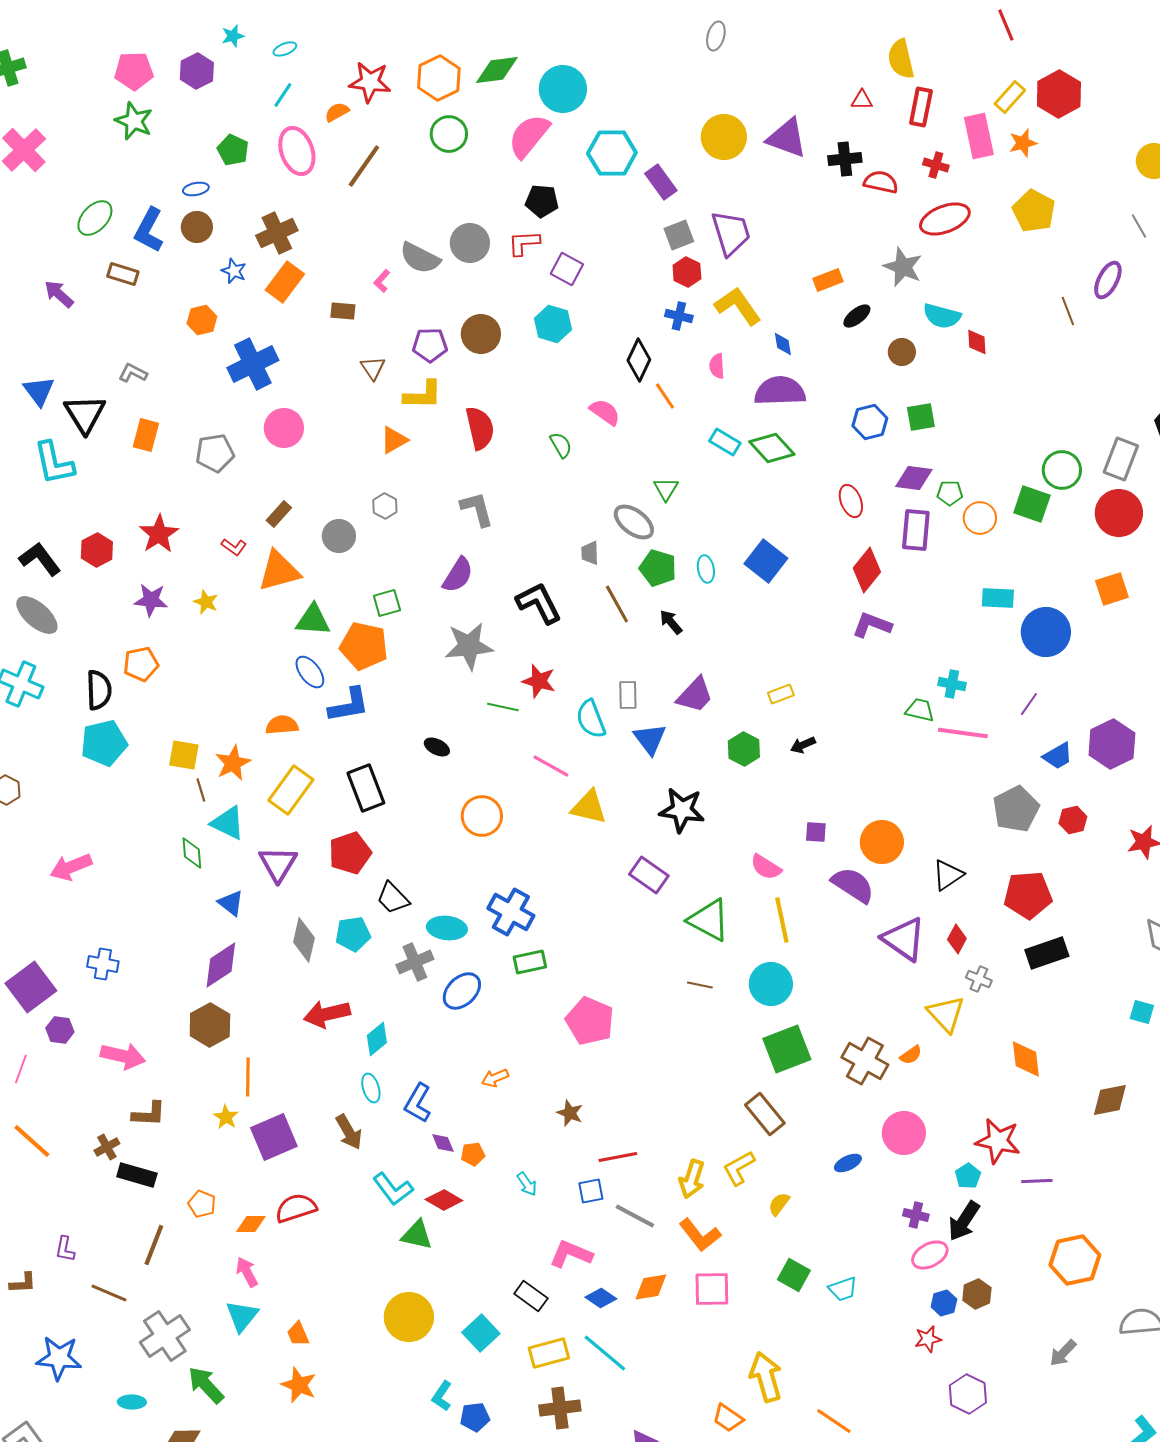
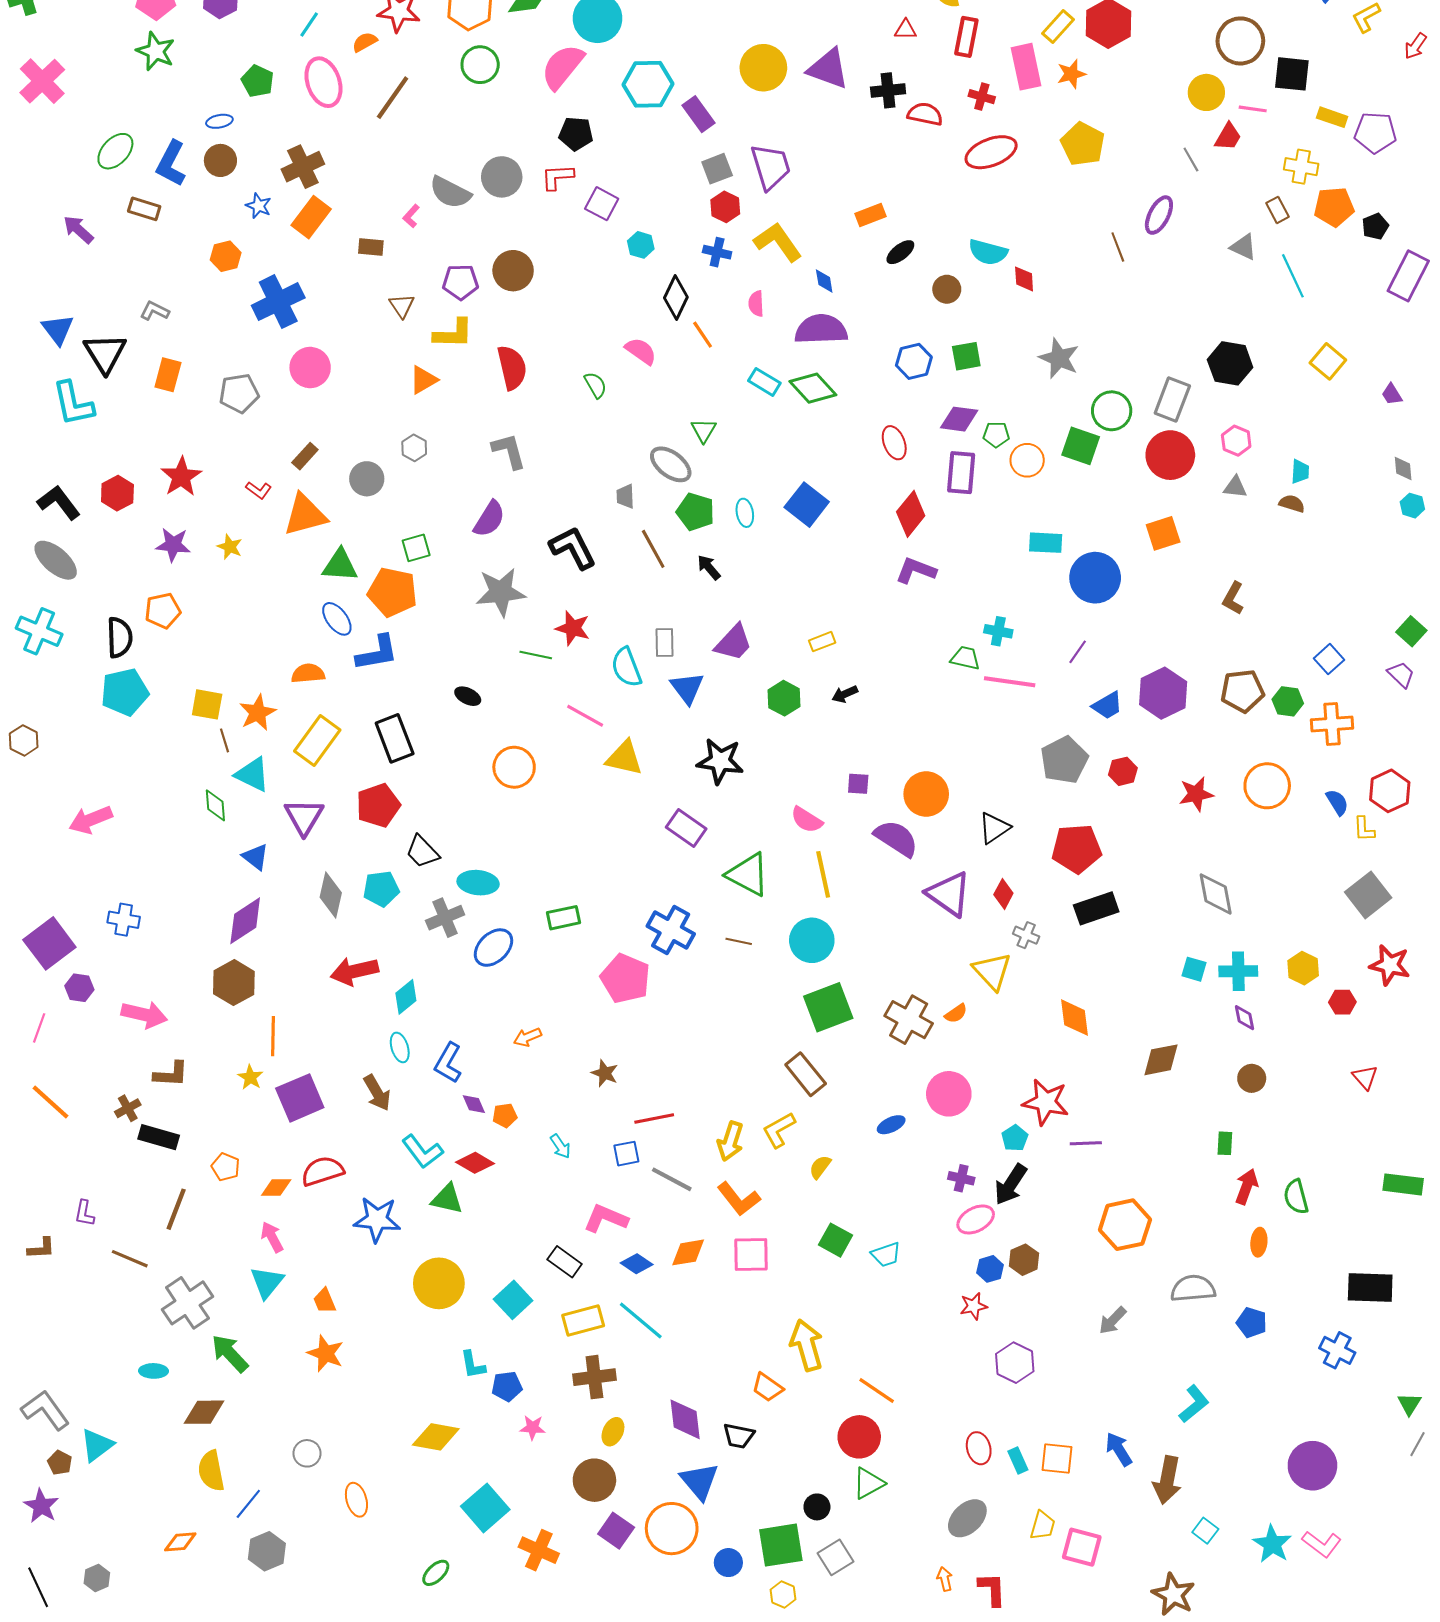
gray star: (903, 267) -> (1059, 358), moved
cyan hexagon: (553, 324) -> (641, 245), moved, size x0.7
blue cross: (511, 912) -> (671, 930), moved
blue star: (59, 1358) -> (377, 1219), moved
cyan L-shape: (442, 1396) -> (473, 1365), turned -44

